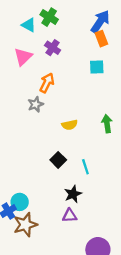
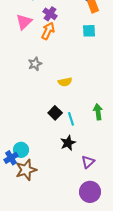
orange arrow: (47, 83) -> (48, 31), moved
green arrow: (107, 124) -> (98, 112), moved
cyan line: (85, 167) -> (71, 119), moved
purple triangle: (70, 216) -> (88, 162), moved, turned -40

